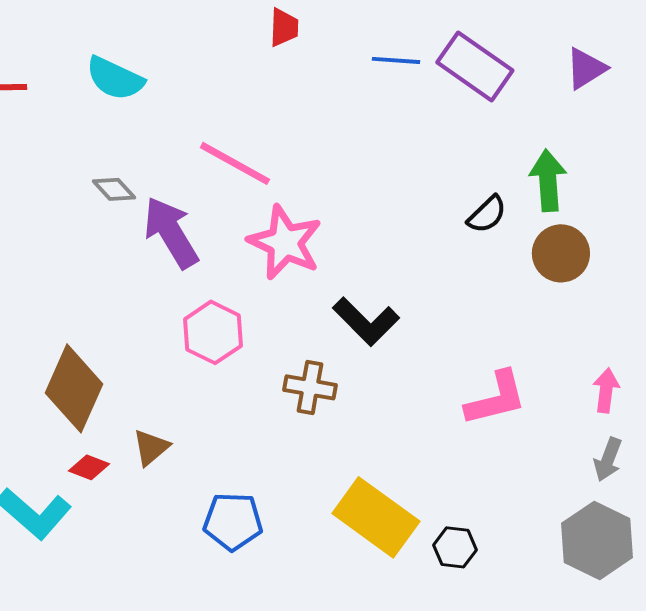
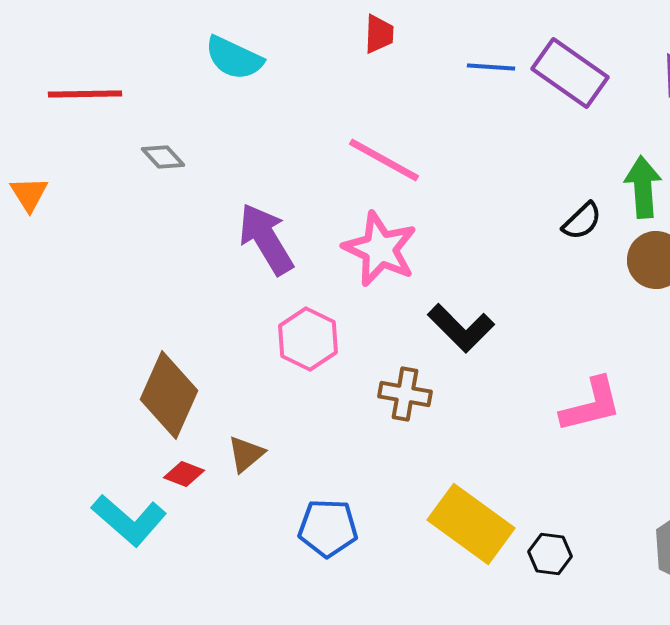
cyan semicircle: (115, 78) -> (234, 58), moved
pink line: (235, 163) -> (384, 160), moved
gray diamond: (114, 189) -> (163, 157), moved

